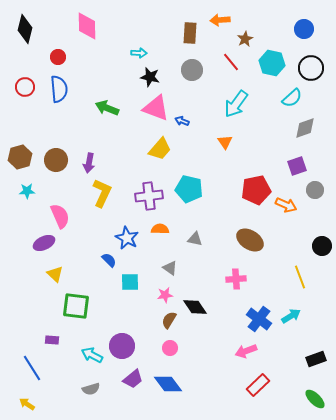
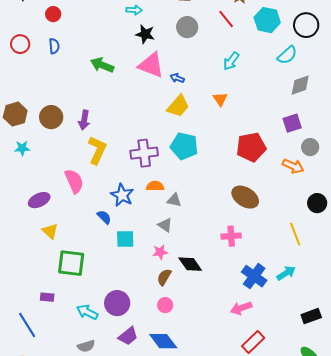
blue semicircle: (59, 89) -> (54, 46), size x0.6
cyan arrow: (236, 104) -> (231, 61), size x0.7
yellow trapezoid: (160, 149) -> (178, 106), moved
orange arrow: (286, 205) -> (293, 166), moved
pink semicircle: (60, 216) -> (74, 181), moved
gray triangle: (195, 239) -> (174, 200), moved

